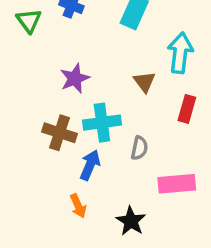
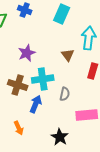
orange arrow: (78, 206) -> (19, 128), moved

